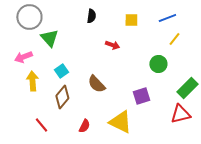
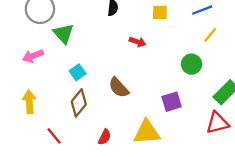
yellow arrow: (32, 81) -> (29, 102), moved
yellow triangle: (120, 122) -> (147, 132), turned -30

